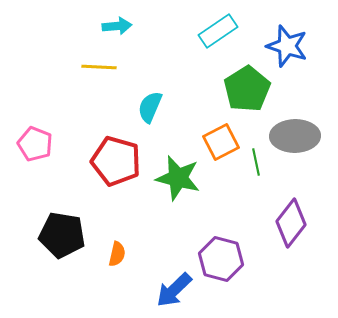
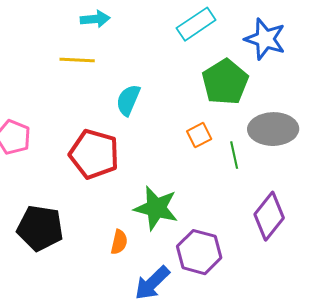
orange square: (221, 142) -> (199, 135), size x0.7
green star: (178, 178) -> (156, 208), moved
orange semicircle: (117, 254) -> (119, 242), moved

